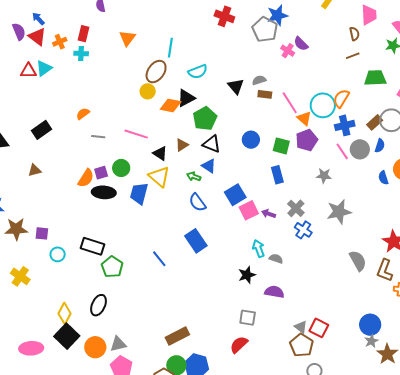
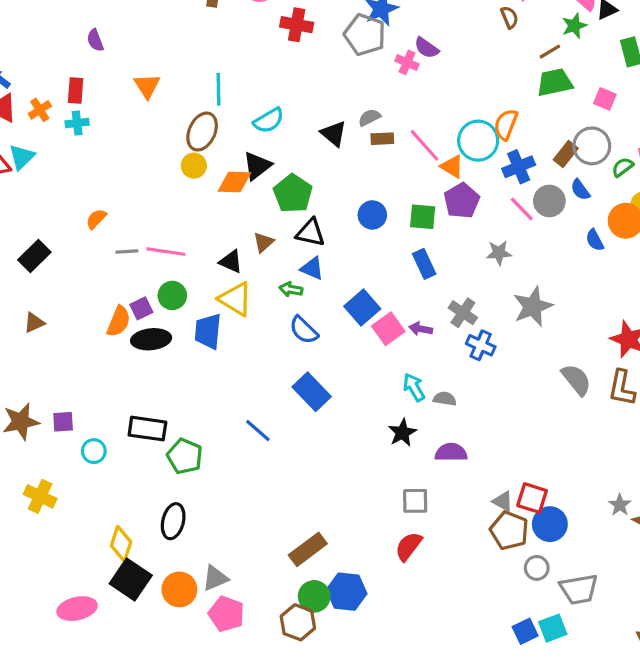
brown line: (353, 56) -> (550, 52), moved
pink line: (136, 134) -> (166, 252), moved
blue semicircle: (380, 146) -> (580, 190), turned 136
blue circle: (370, 325) -> (550, 524), moved

